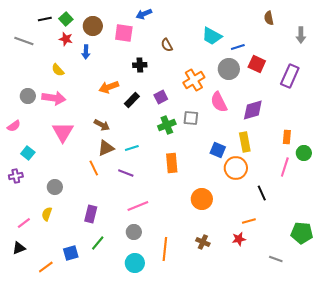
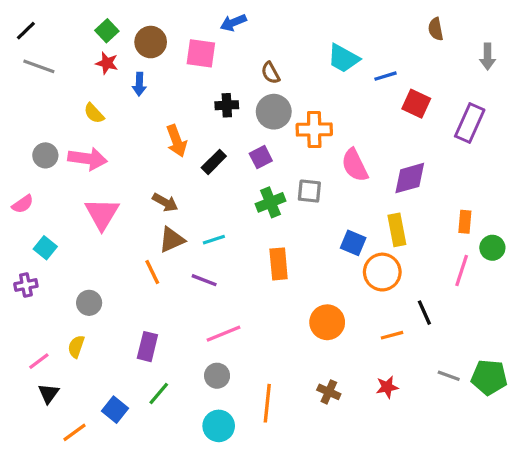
black line: (45, 19) -> (26, 31), moved, turned -32
gray circle: (229, 69) -> (274, 112), moved
orange cross: (194, 80) -> (314, 130), turned 30
orange arrow: (109, 87) -> (177, 141), turned -90
orange line: (249, 221) -> (392, 335), moved
black triangle: (19, 248) -> (49, 394), moved, turned -32
blue square: (71, 253) -> (115, 410), turned -35
gray line: (276, 259) -> (449, 376), moved

